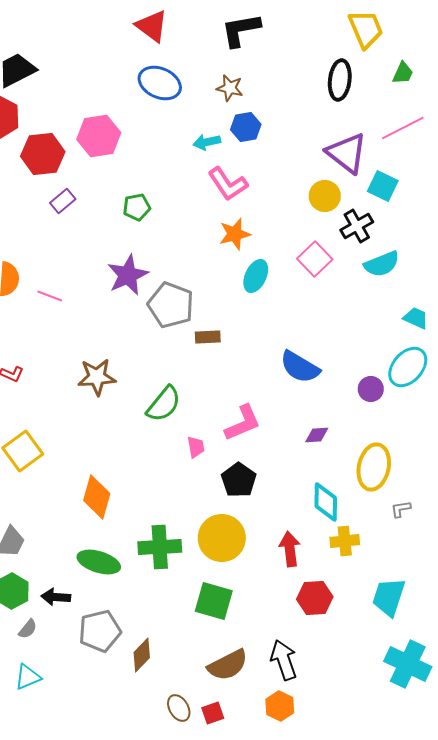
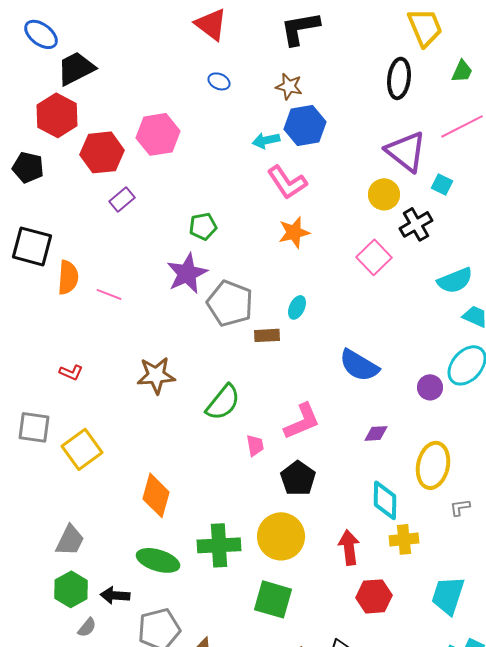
blue ellipse: (160, 83) -> (219, 81), size x0.5
blue hexagon: (246, 127) -> (305, 125), size x1.4
cyan square: (383, 186) -> (442, 184), size x0.7
green pentagon: (137, 207) -> (203, 226), moved
cyan semicircle: (382, 264) -> (455, 280), moved
cyan ellipse: (256, 276) -> (297, 307), moved, size x0.7

